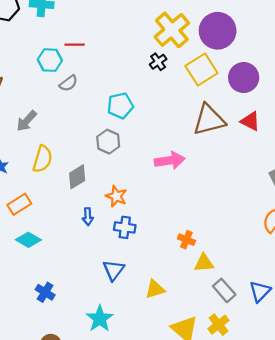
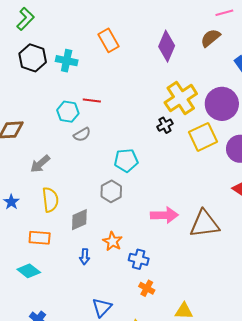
brown triangle: (209, 120) -> (204, 224), moved
yellow semicircle: (43, 159) -> (50, 200), turned -30
orange rectangle: (19, 204) -> (40, 238), moved, turned 30
blue cross: (125, 227) -> (139, 259), moved
orange cross: (186, 240) -> (147, 288), moved

